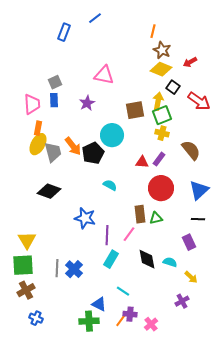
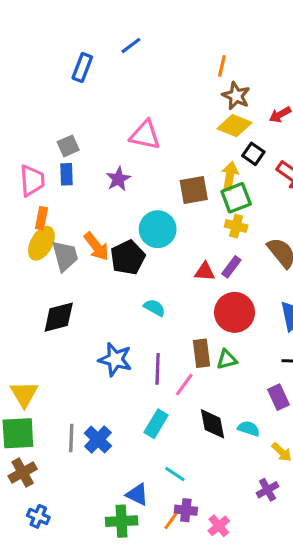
black diamond: (49, 191) -> (59, 317), turned -35
purple line: (107, 235) -> (158, 369), moved

